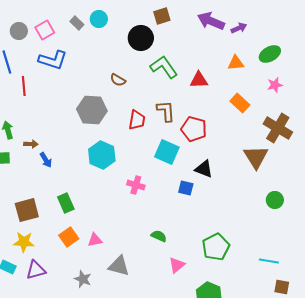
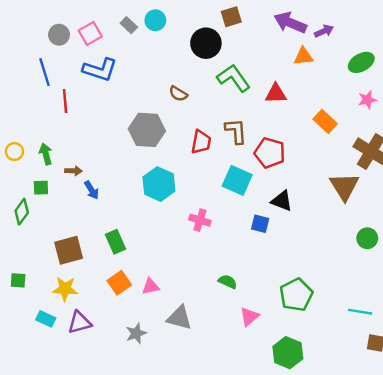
orange triangle: (236, 63) -> (303, 56), moved
gray star: (83, 279) -> (136, 333), turned 30

